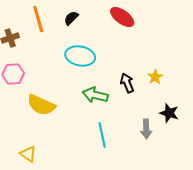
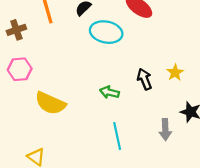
cyan ellipse: (80, 56) -> (106, 32), moved
green arrow: (95, 95) -> (109, 92), size x0.7

